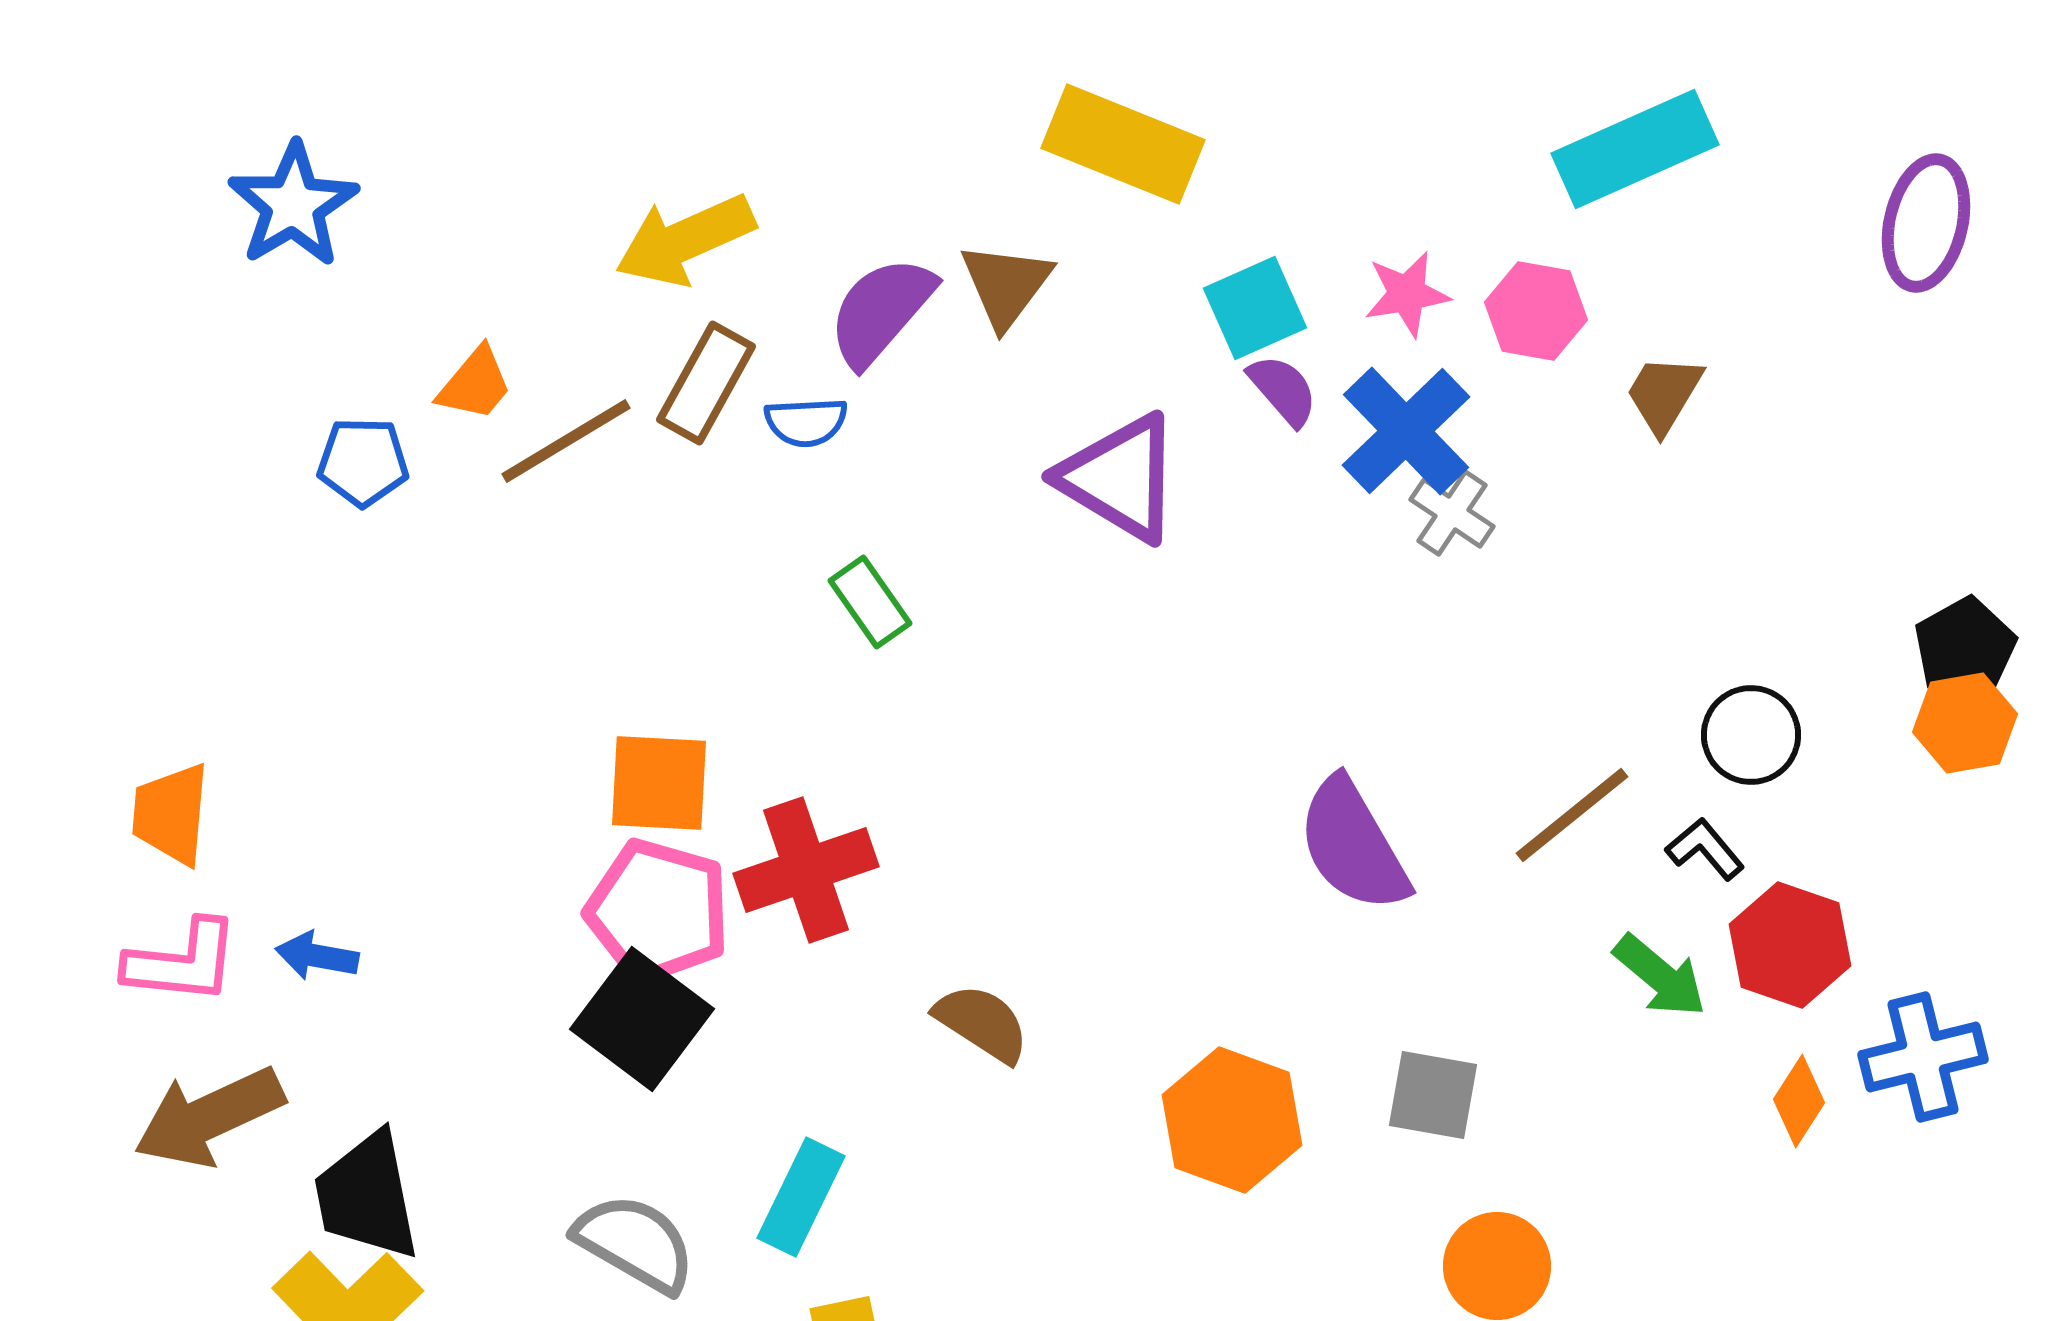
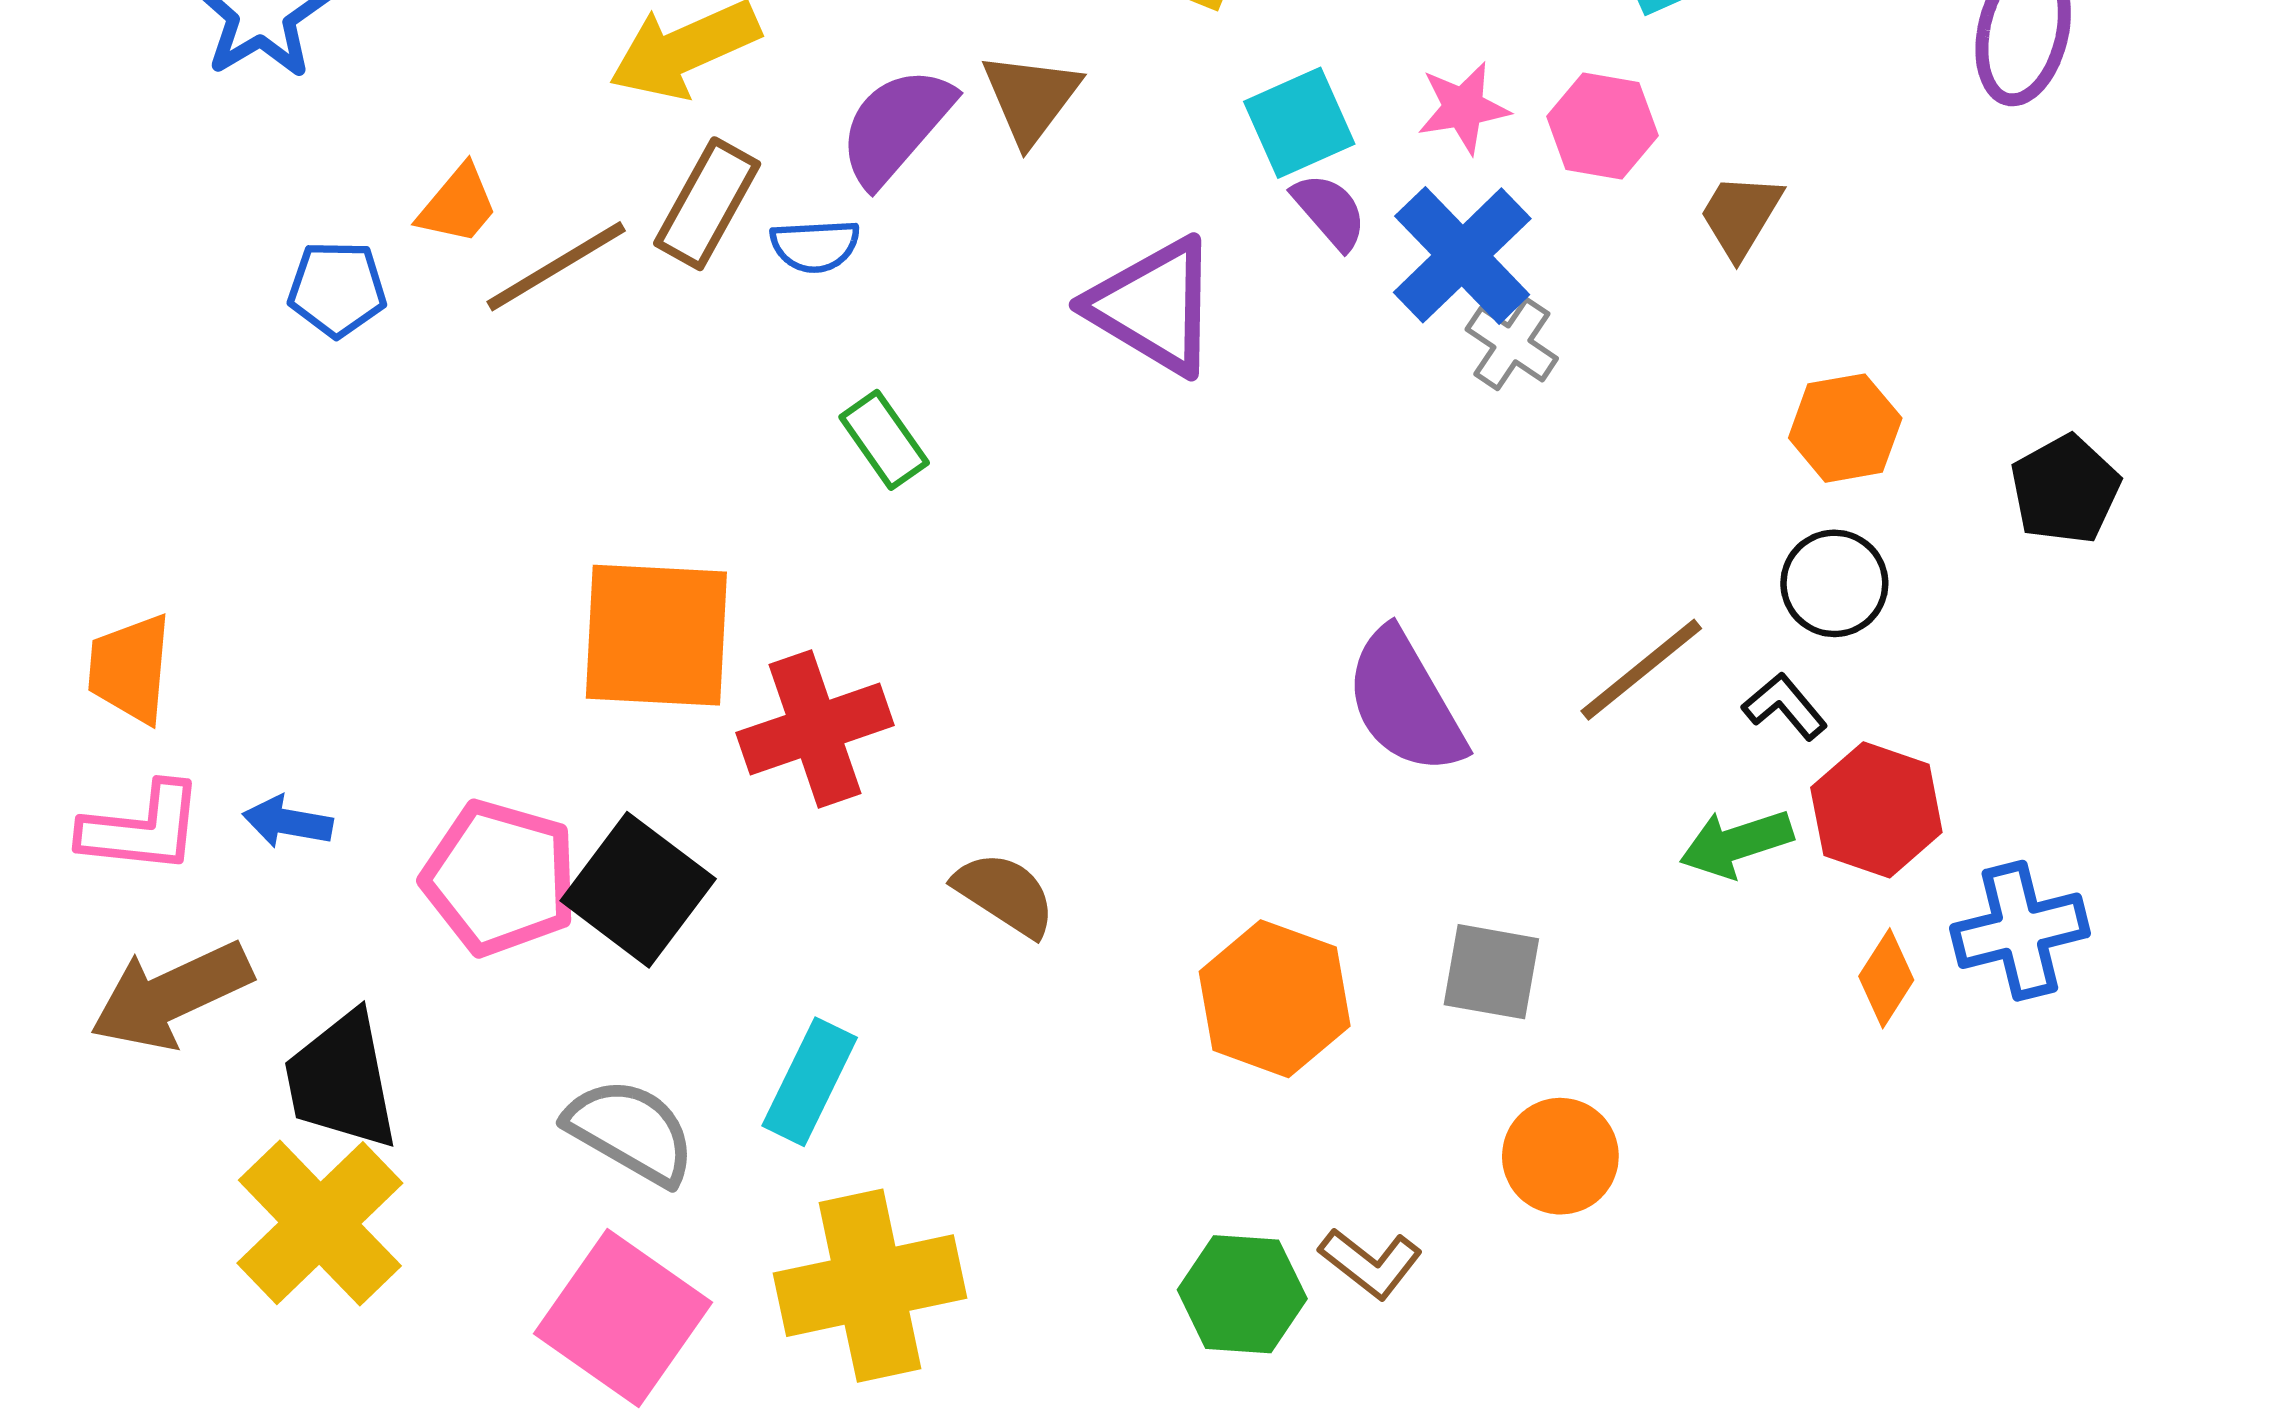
orange hexagon: (1965, 723) -> (1845, 428), moved
orange square: (659, 783) -> (656, 635), size x1.4
pink pentagon: (658, 911) -> (500, 878), moved
green arrow: (1660, 976) -> (1736, 843), turned 122

